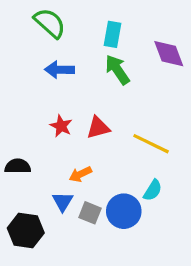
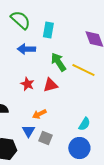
cyan rectangle: (113, 34) -> (48, 30), moved
green arrow: (117, 70) -> (58, 62), moved
yellow line: (151, 144) -> (83, 70), moved
blue circle: (124, 211) -> (79, 148), moved

